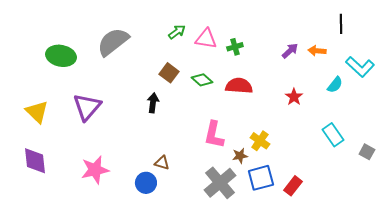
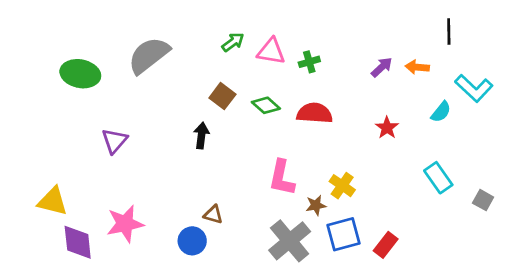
purple triangle: (87, 107) -> (115, 141), size x0.7
yellow triangle: (37, 112) -> (53, 201), moved, turned -30
purple diamond: (35, 161) -> (78, 242), moved

